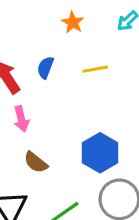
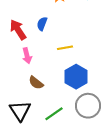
yellow line: (95, 69) -> (65, 48), moved

